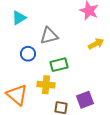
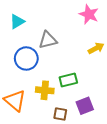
blue circle: (28, 54) -> (26, 58), size x1.5
green rectangle: (59, 65) -> (68, 80), moved

